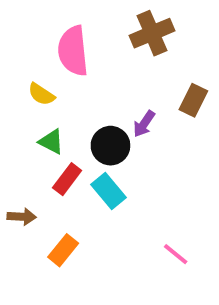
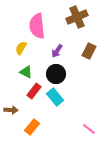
yellow semicircle: (41, 94) -> (21, 48), turned 88
brown rectangle: (193, 100) -> (89, 51), moved
purple arrow: (144, 124) -> (57, 51), moved

